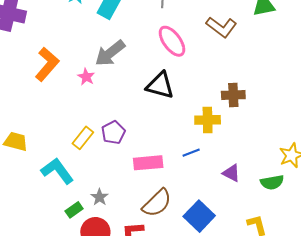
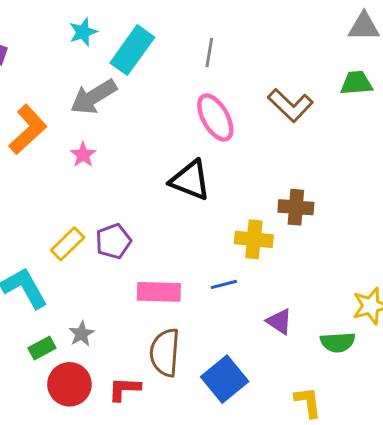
gray arrow: (110, 53) -> (94, 97), moved
brown semicircle: (157, 203) -> (165, 352), turned 132

